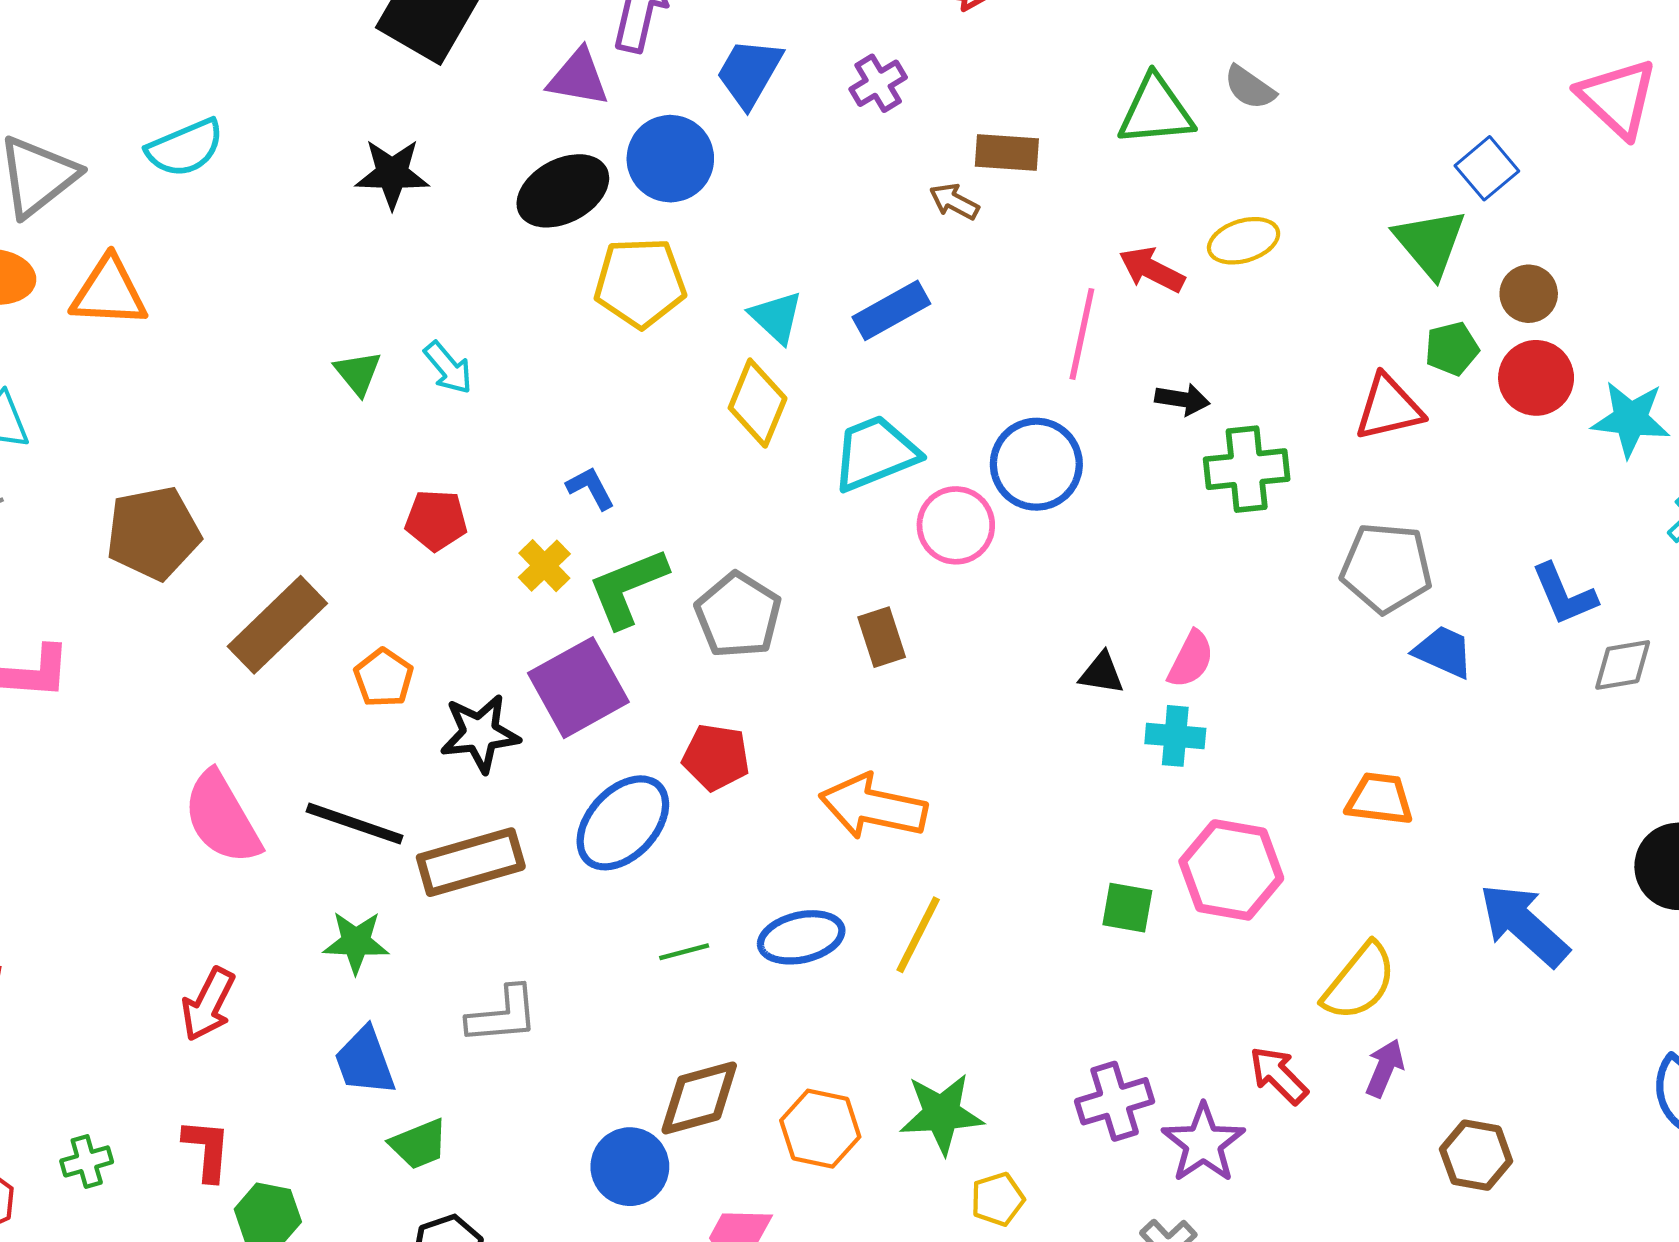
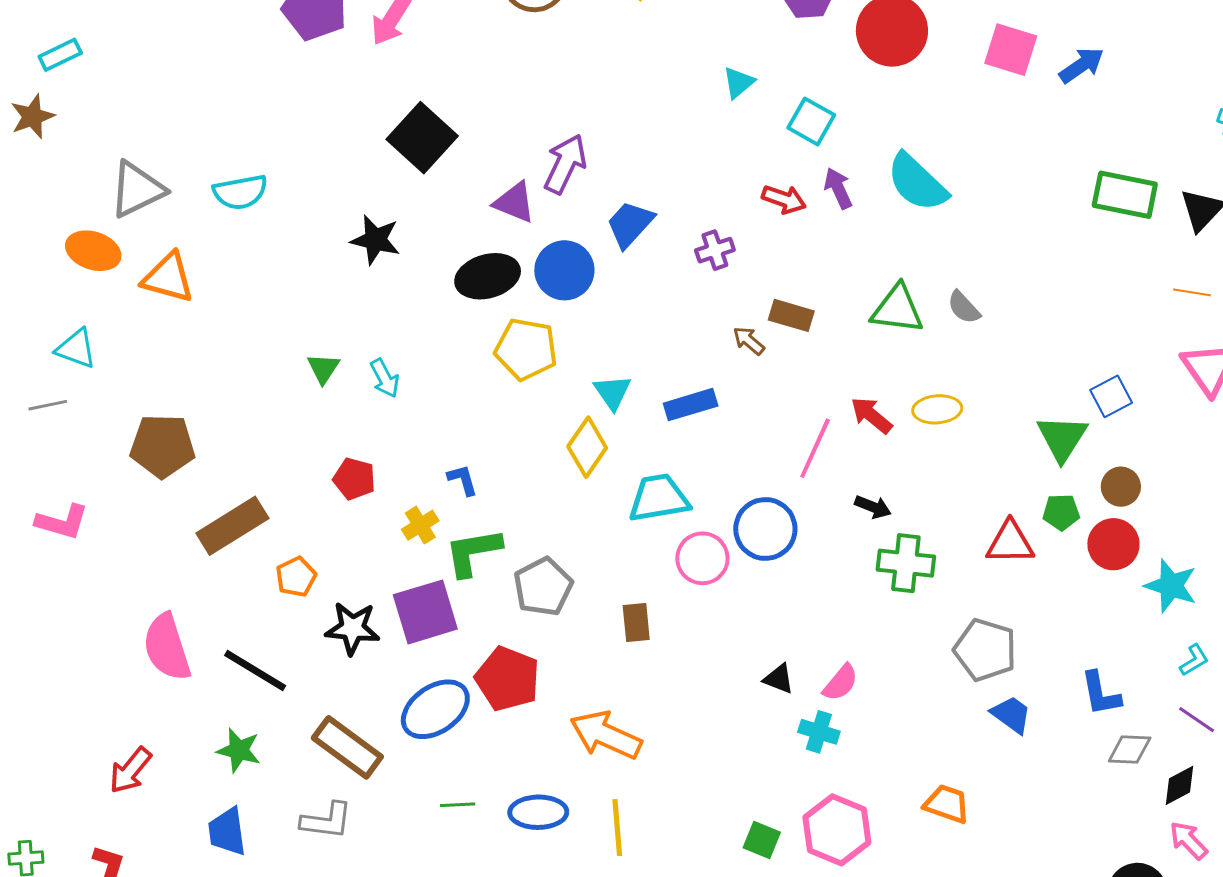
red pentagon: (716, 757) -> (507, 679), size x1.4
brown rectangle: (471, 862) -> (347, 747), moved, turned 40
yellow line: (918, 935) -> (617, 828), turned -44

